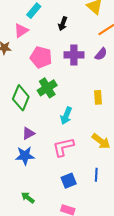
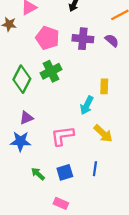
purple semicircle: (101, 54) -> (112, 40), turned -96
cyan arrow: (66, 116) -> (87, 105), moved
green arrow: (28, 198) -> (38, 174), moved

